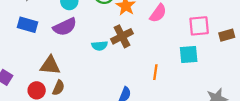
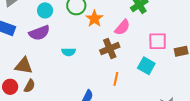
brown cross: (122, 36) -> (110, 49), moved
cyan square: (189, 55) -> (146, 66), turned 30

